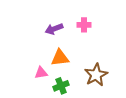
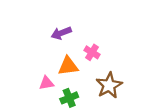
pink cross: (84, 25) -> (92, 52), moved, turned 32

